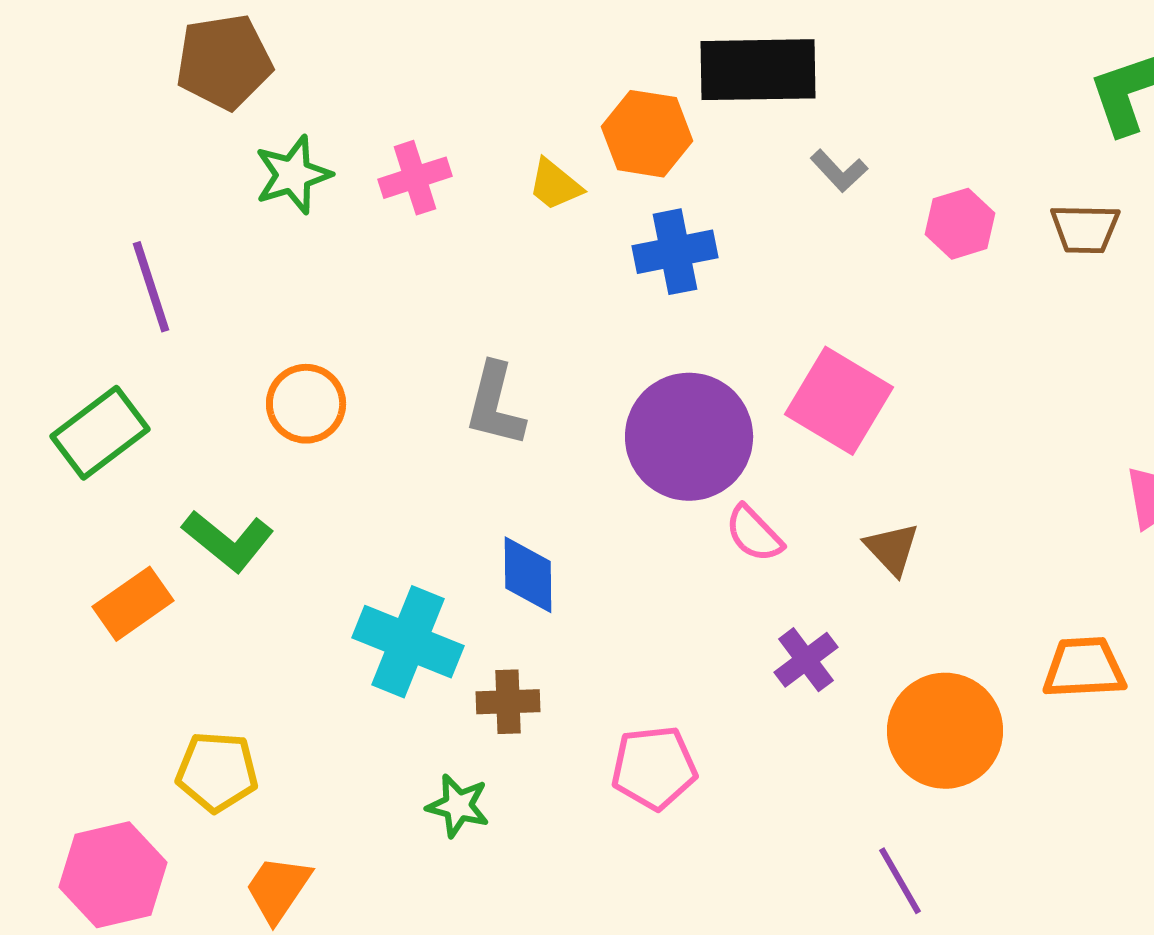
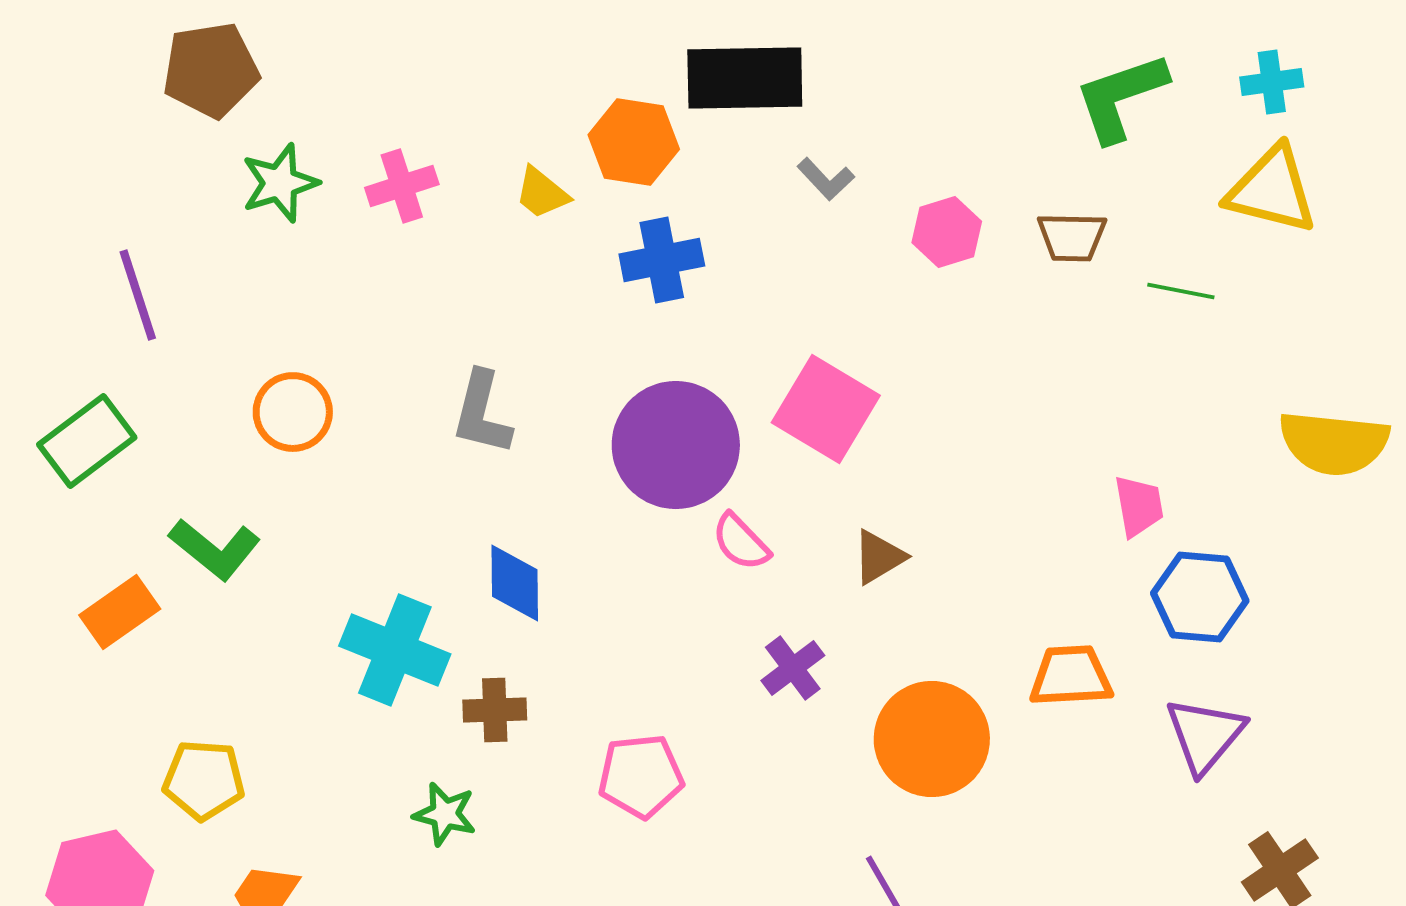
brown triangle: (892, 549) -> (879, 557), turned 42

